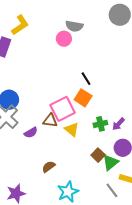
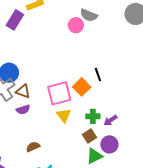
black line: (86, 79) -> (98, 75), moved
brown triangle: (50, 121) -> (23, 91), moved
brown square: (98, 155) -> (90, 136), moved

